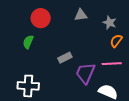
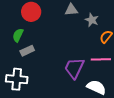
gray star: (110, 23) -> (92, 20), moved
gray rectangle: (65, 58) -> (27, 51), moved

